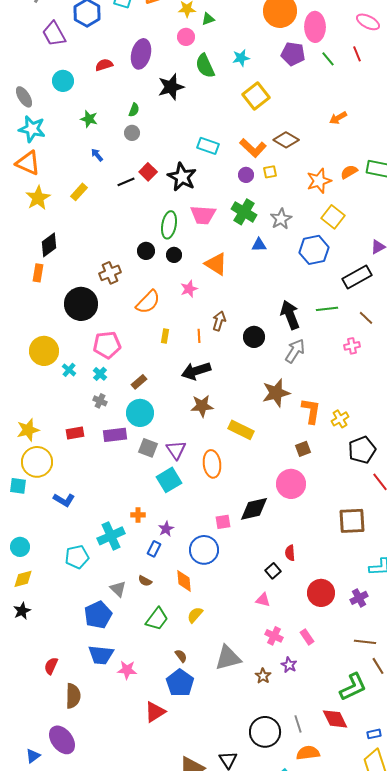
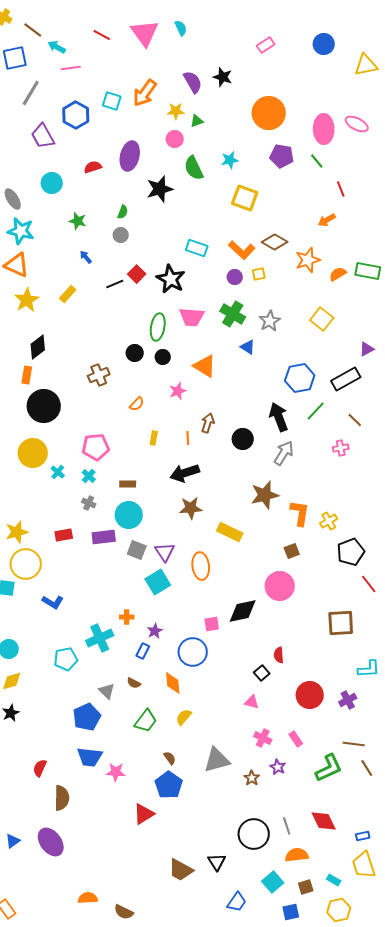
pink ellipse: (315, 27) -> (324, 129), moved
red line: (357, 54) -> (341, 189), moved
yellow square: (256, 96) -> (245, 198), turned -32
orange star: (319, 181) -> (308, 260), moved
blue triangle: (259, 245) -> (248, 347), turned 35
blue hexagon: (314, 250) -> (300, 378), moved
orange semicircle: (148, 302) -> (137, 404), size x0.6
black circle: (81, 304) -> (44, 406), moved
green line: (327, 309) -> (316, 411), turned -40
brown rectangle: (139, 382) -> (128, 484), turned 42
green L-shape: (353, 687) -> (329, 768), moved
blue triangle: (33, 756) -> (13, 841), moved

